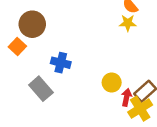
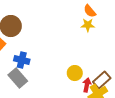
blue cross: (61, 63) -> (22, 60), moved

